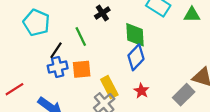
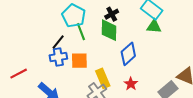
black cross: (102, 13) -> (112, 14), moved
green triangle: (192, 15) -> (154, 26), moved
cyan pentagon: (36, 23) -> (74, 16), moved
green diamond: (135, 35) -> (109, 30), moved

